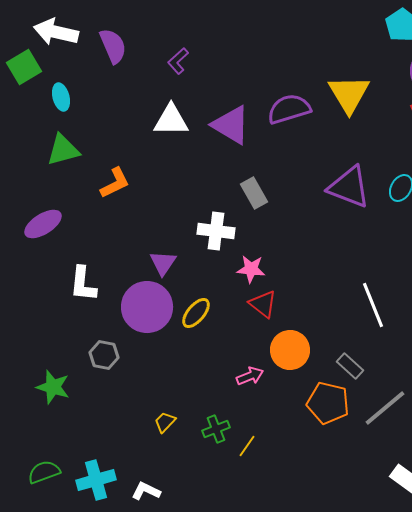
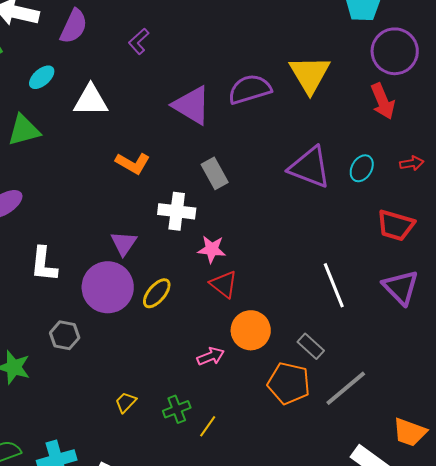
purple semicircle: (113, 46) -> (74, 26), turned 48
cyan ellipse: (61, 97) -> (42, 77), moved, turned 64
white triangle: (171, 120) -> (91, 100), moved
orange L-shape: (115, 183) -> (133, 163), moved, turned 56

